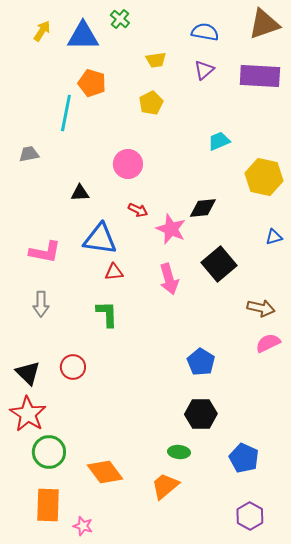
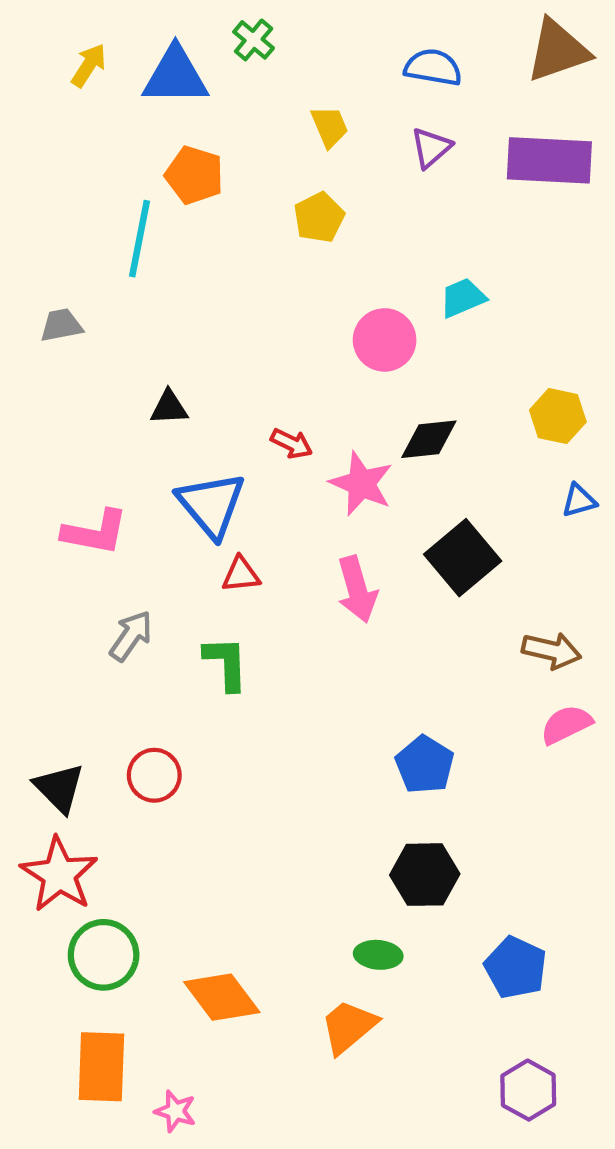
yellow trapezoid: (156, 60) -> (330, 127), turned -105
pink circle: (128, 164) -> (385, 340), moved
yellow hexagon: (264, 177) -> (558, 416), moved, size x0.7
blue triangle: (100, 239) -> (211, 505), turned 42
gray arrow: (41, 304) -> (131, 636), moved, turned -145

